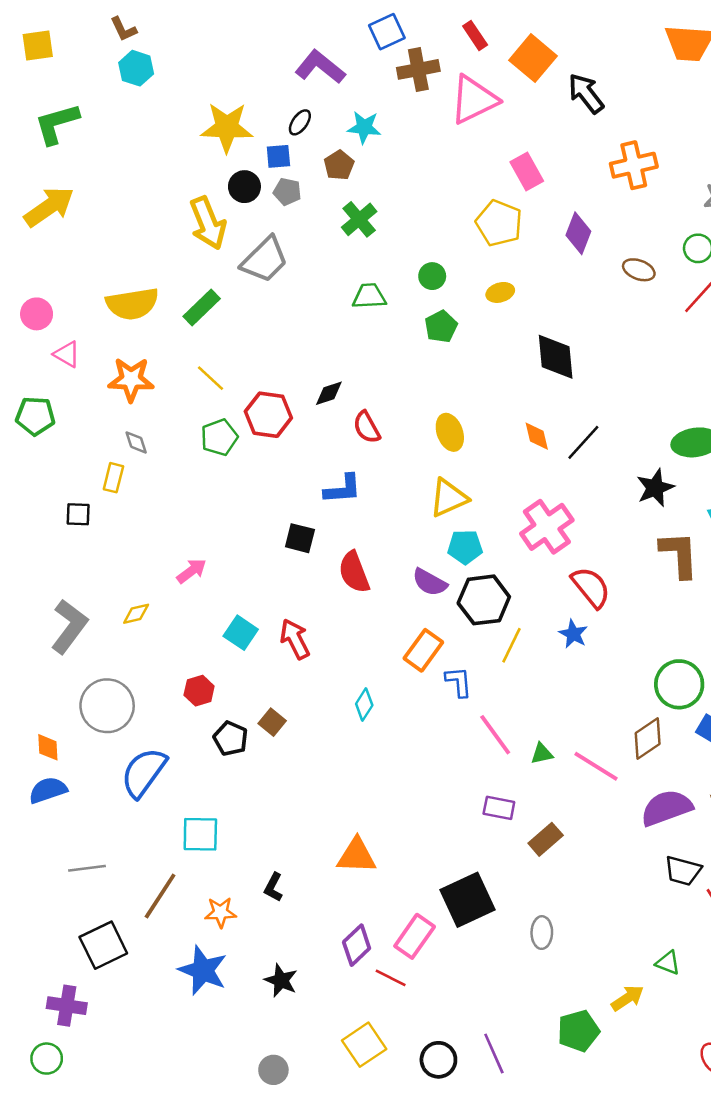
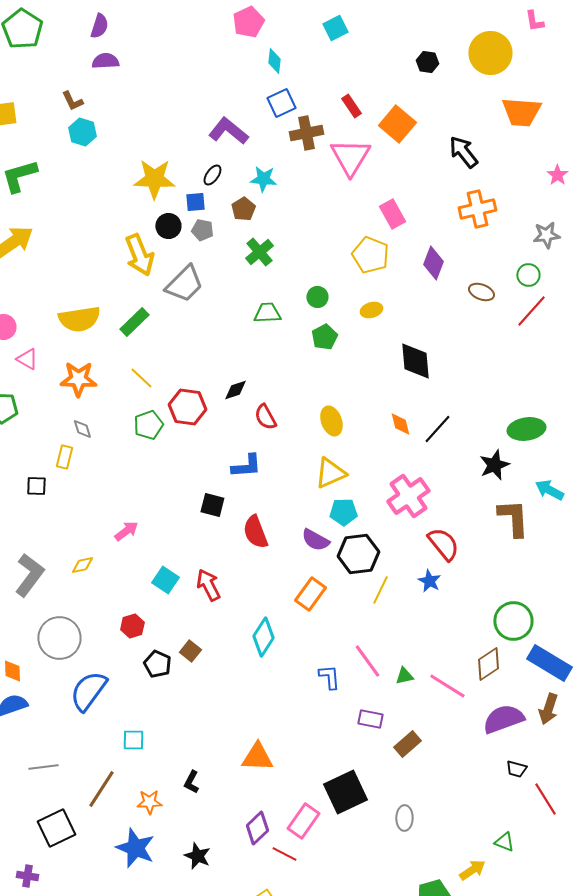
black arrow: (586, 93) -> (463, 152), moved
pink triangle: (474, 100) -> (350, 157), turned -33
blue L-shape: (459, 682) -> (329, 677), moved
cyan diamond: (364, 704) -> (263, 637), size x1.5
cyan square: (200, 834) -> (133, 740), size x0.7
black trapezoid: (683, 871) -> (516, 769), size x0.7
purple cross: (67, 1006) -> (27, 876), size x0.7

